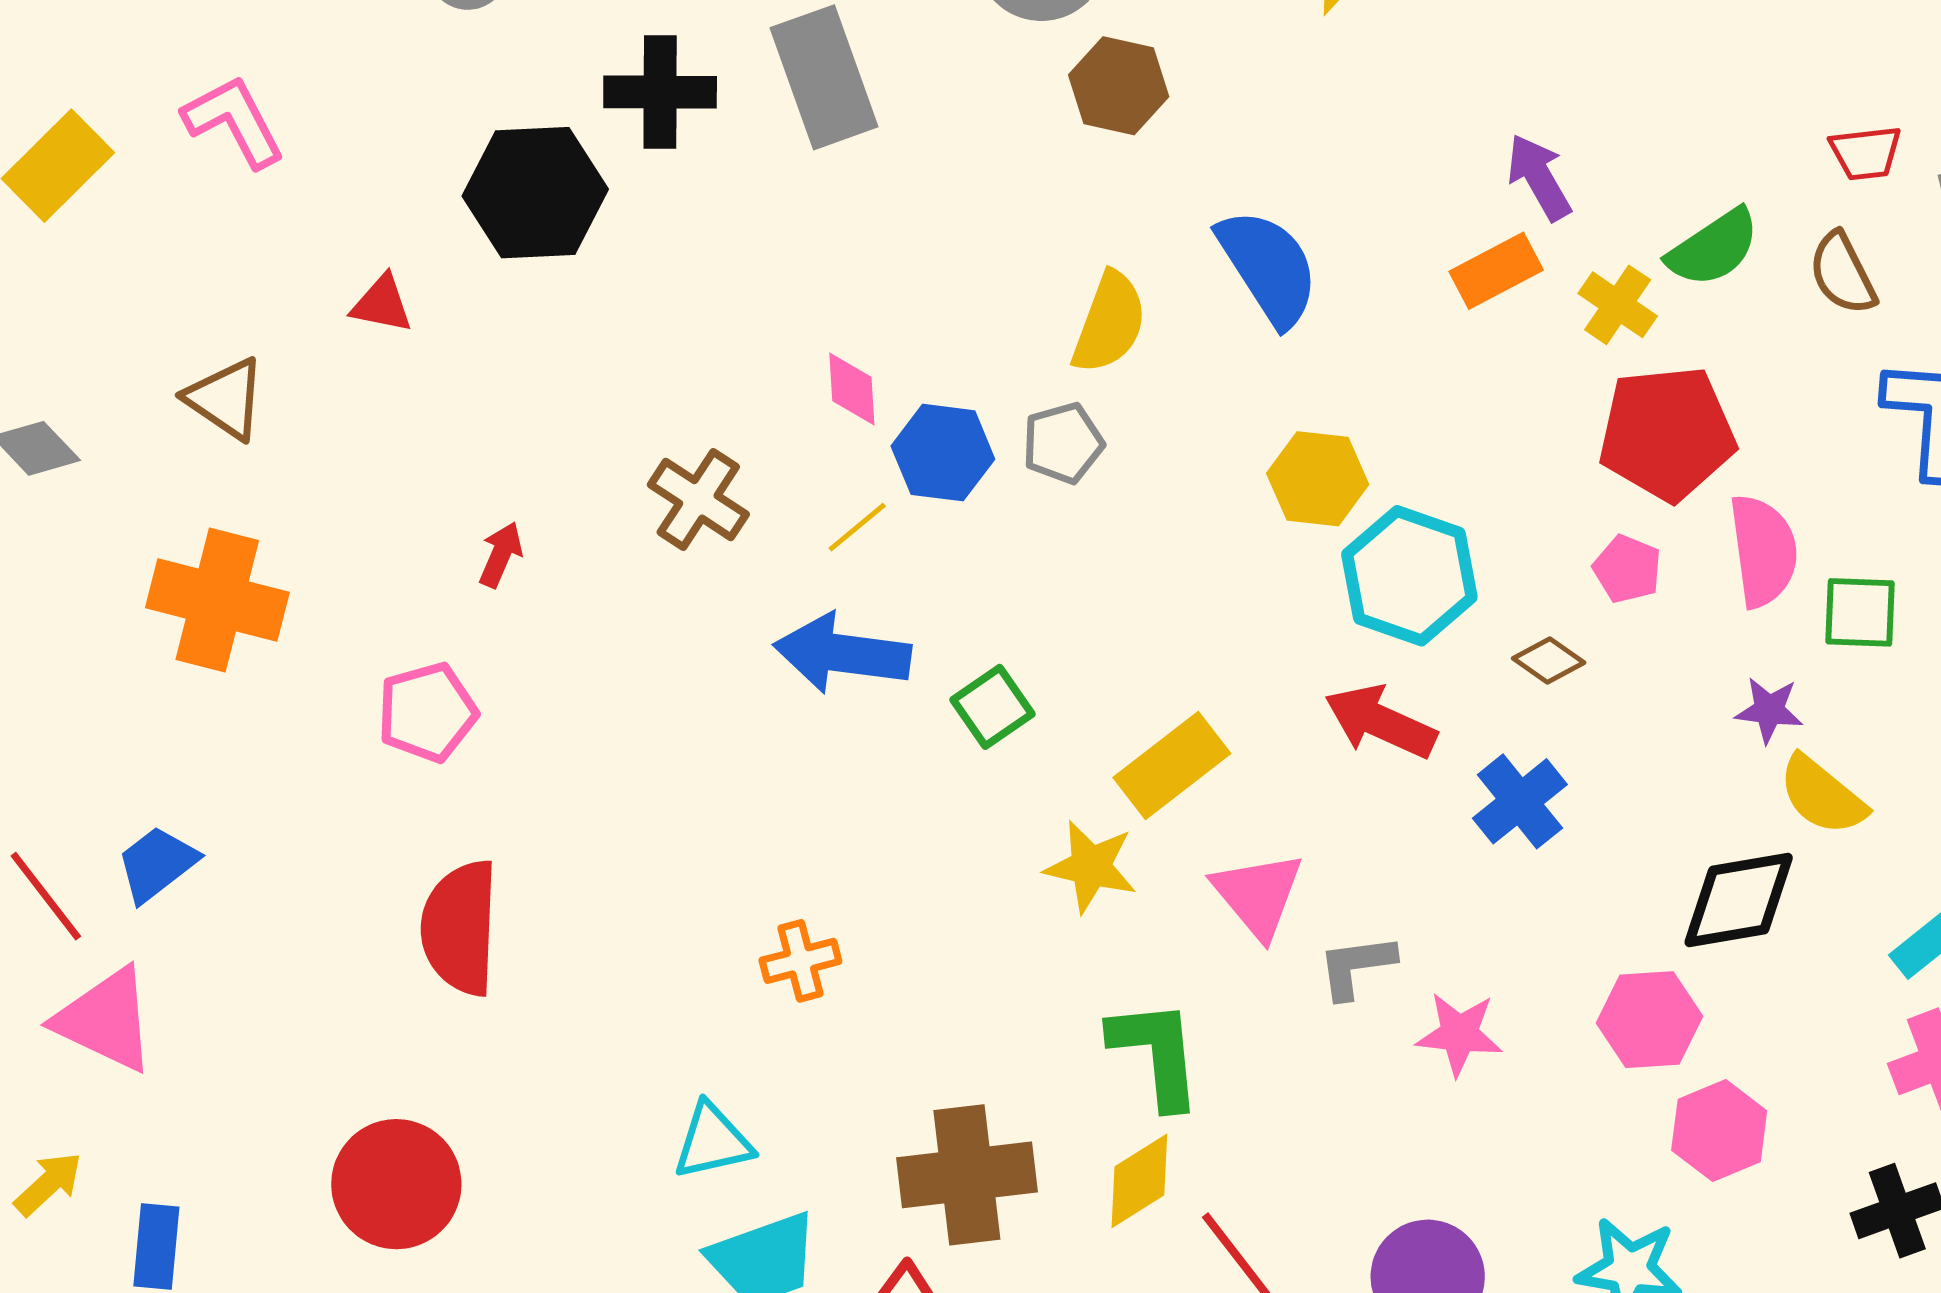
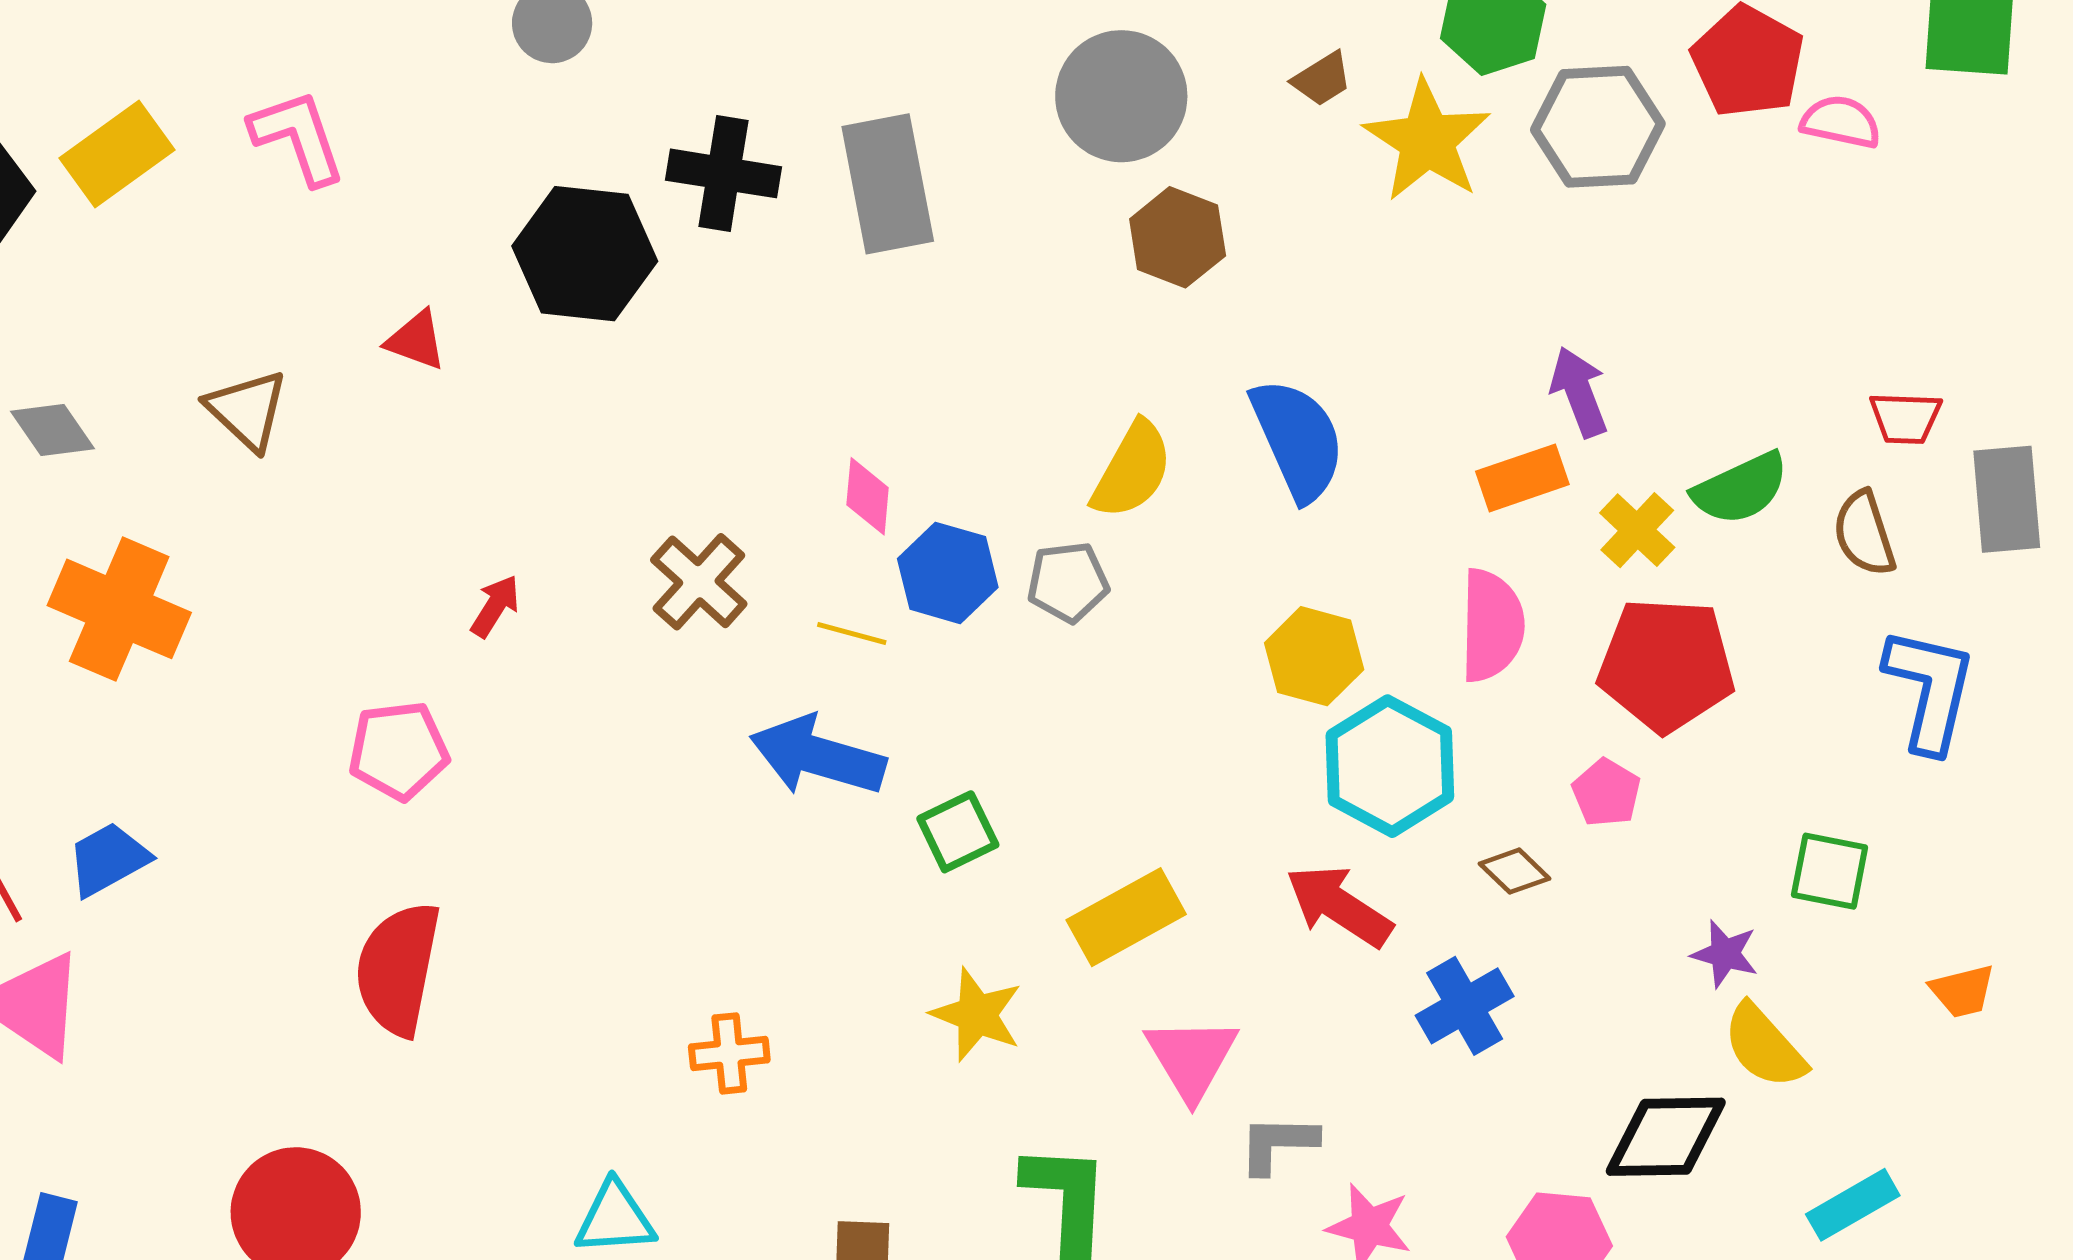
yellow line: (857, 527) -> (852, 633), turned 46
pink semicircle: (1763, 551) -> (1492, 625), moved
orange cross: (217, 600) -> (119, 609), moved
yellow star: (1091, 867) -> (977, 1015), moved

